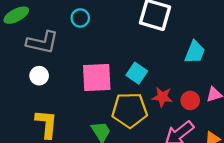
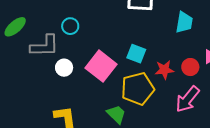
cyan circle: (80, 18) -> (70, 26), moved
white circle: (39, 76) -> (64, 68), moved
pink square: (97, 77) -> (101, 66), turned -36

